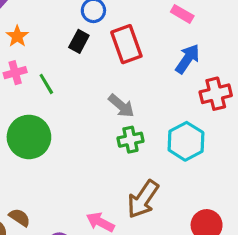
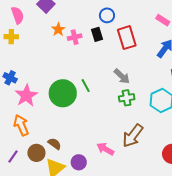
black rectangle: (79, 41) -> (97, 34), turned -48
pink cross: (15, 73) -> (75, 37), moved
green line: (46, 84) -> (86, 86), moved

